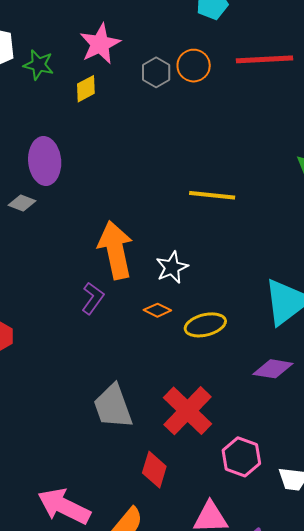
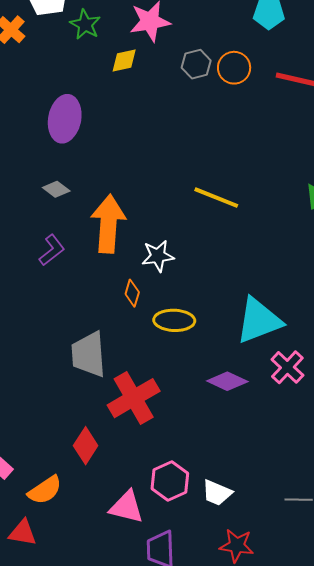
gray diamond: (22, 203) -> (56, 189), moved
purple L-shape: (93, 298) -> (52, 250), moved
orange diamond: (157, 310) -> (132, 293), turned 64
gray trapezoid: (113, 406) -> (89, 354), moved
pink hexagon: (241, 457) -> (170, 481), moved

